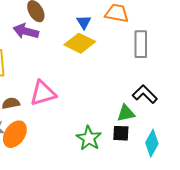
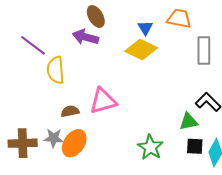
black square: (121, 133) -> (195, 146), moved

